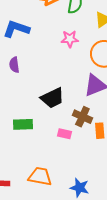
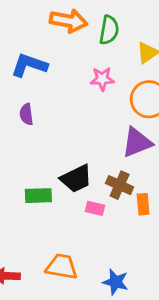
black trapezoid: (52, 98) -> (76, 179), moved

